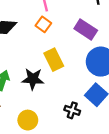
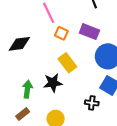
orange square: (43, 24) -> (61, 33), moved

